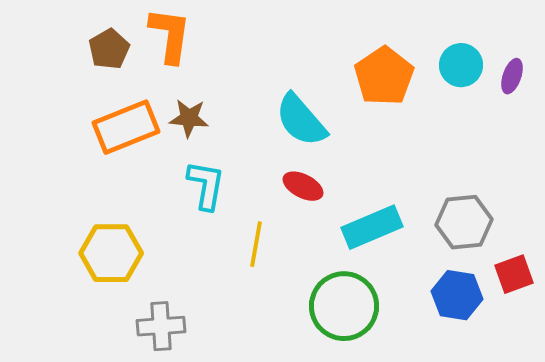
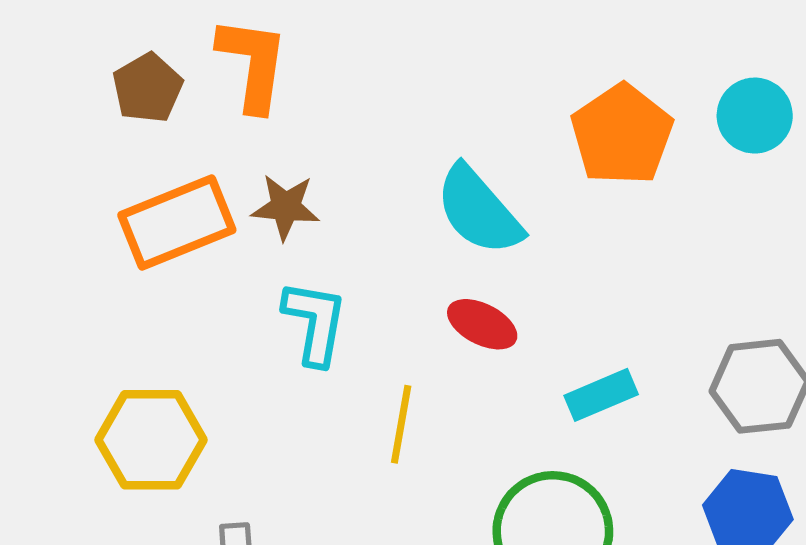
cyan rectangle: (372, 227) -> (601, 395), size x0.7

